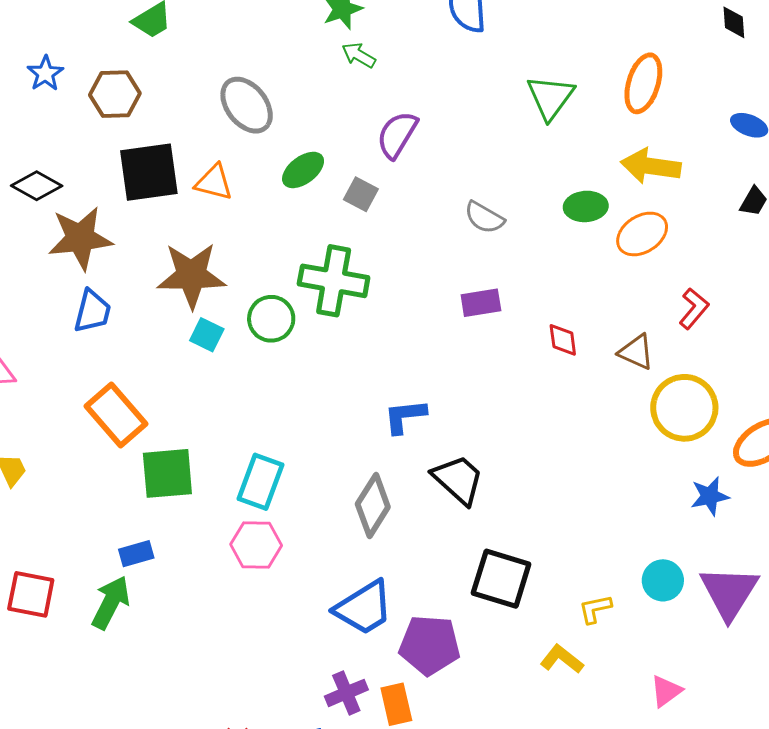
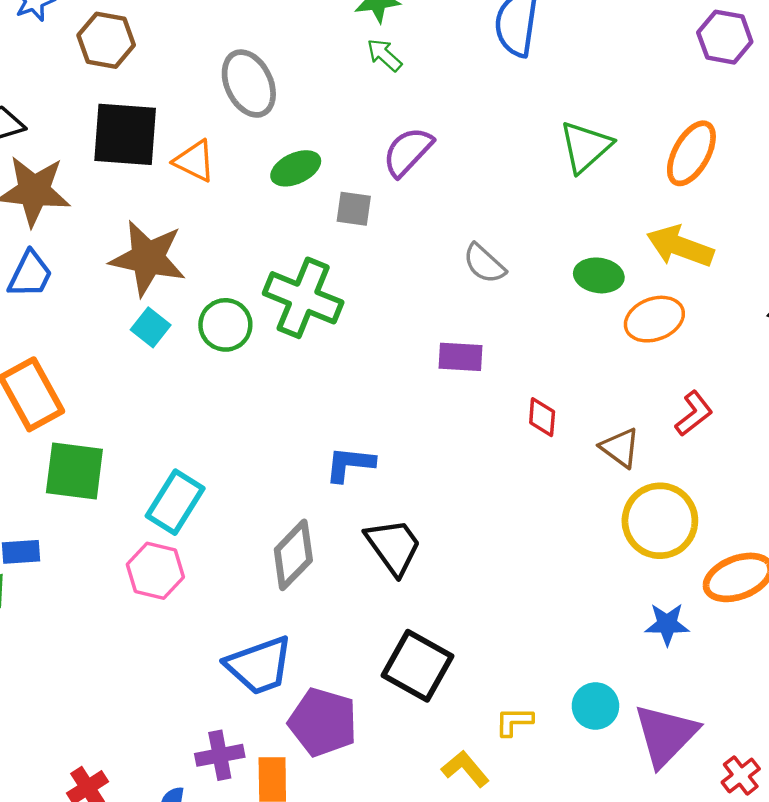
gray square: (361, 194) -> (354, 209), turned -32

